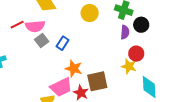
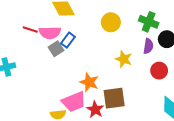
red line: (17, 25) -> (30, 30), turned 40
blue rectangle: (63, 43) -> (68, 40), moved
yellow star: (129, 66) -> (124, 59), moved

